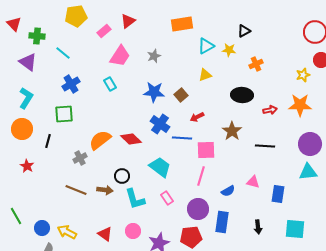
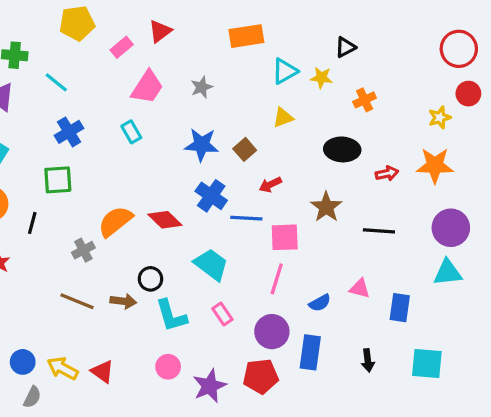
red triangle: (105, 234) -> (103, 372), moved

